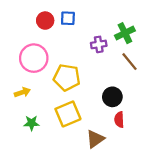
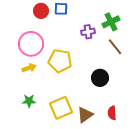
yellow arrow: (22, 92) -> (29, 68), moved
yellow square: (68, 114) -> (61, 108), moved
red semicircle: (119, 120) -> (112, 113), moved

